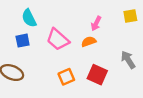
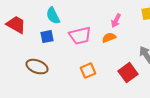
pink trapezoid: (58, 39) -> (80, 36), turned -55
red square: (97, 75) -> (128, 73), moved, turned 30

